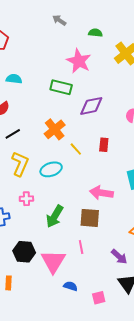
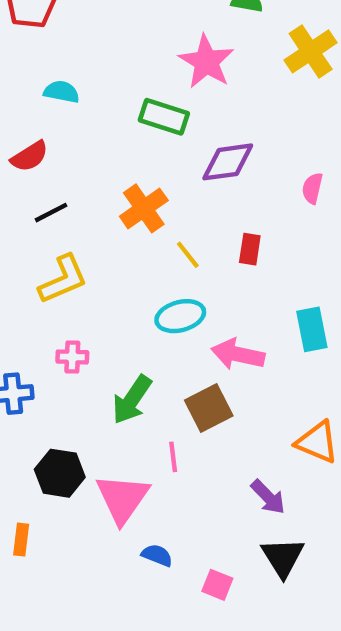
yellow L-shape: (20, 164) -> (63, 279), turned 40
cyan ellipse: (51, 169) -> (180, 316), moved
brown square: (90, 218) -> (209, 408), turned -35
pink line: (81, 247) -> (173, 457), moved
pink square: (99, 298) -> (217, 585), turned 32

